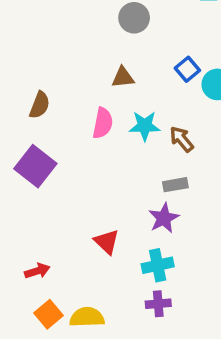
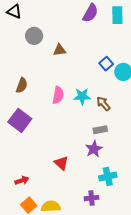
gray circle: (134, 18) -> (34, 36), moved
brown triangle: (123, 77) -> (60, 50), moved
cyan cross: (158, 265) -> (108, 177), moved

